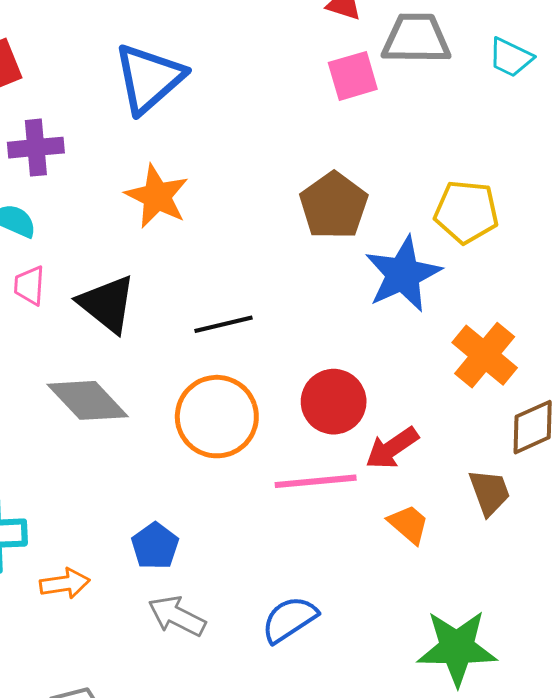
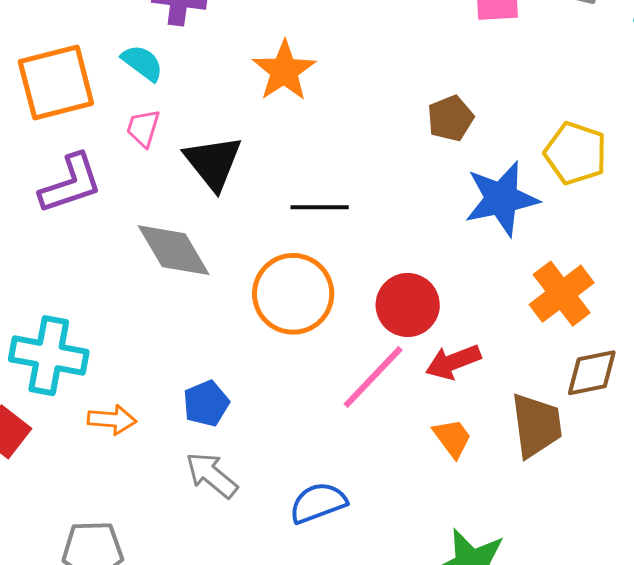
brown pentagon: (334, 206) -> (450, 118), size x0.7
pink line: (316, 481) -> (373, 377), turned -54
brown trapezoid: (489, 492) -> (536, 425), size x1.4

